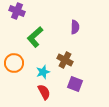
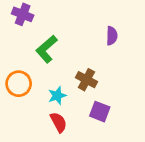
purple semicircle: (75, 27) -> (112, 36), moved

